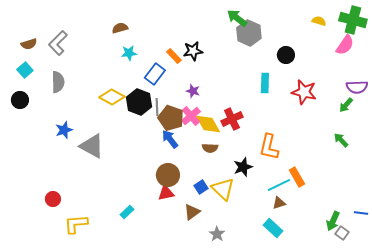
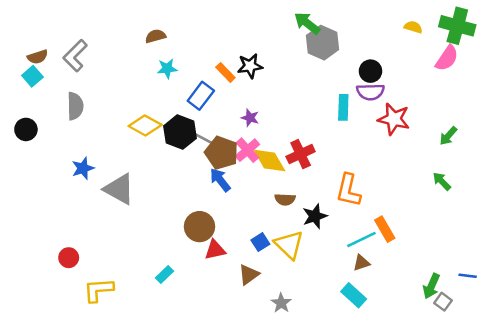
cyan square: (25, 70) -> (32, 76), moved
purple semicircle: (357, 87) -> (370, 92), moved
gray line: (157, 107) -> (203, 138), turned -60
brown semicircle: (210, 148) -> (285, 199), moved
brown circle: (168, 175) -> (199, 227), moved

